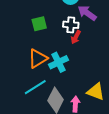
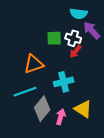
green square: (39, 24) -> (54, 38), moved
cyan cross: (59, 62) -> (64, 82), moved

